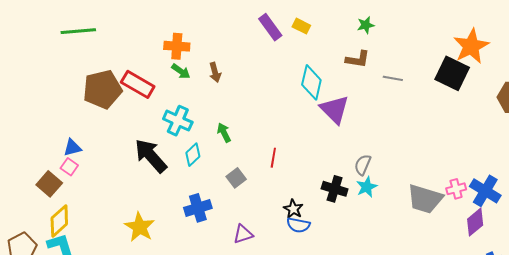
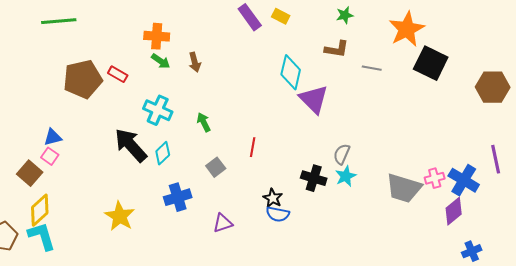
orange star: (471, 46) -> (407, 29), moved
red rectangle: (138, 84) -> (118, 74), size x0.6
cyan diamond: (193, 155) -> (163, 153), moved

